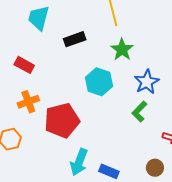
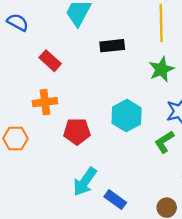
cyan hexagon: (99, 82) -> (127, 116), moved
red pentagon: (62, 120) -> (77, 131), size x0.7

